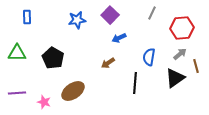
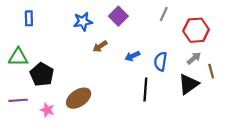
blue arrow: (119, 38) -> (132, 56), moved
black pentagon: (53, 58) -> (42, 74), moved
brown arrow: (108, 63) -> (100, 46), moved

